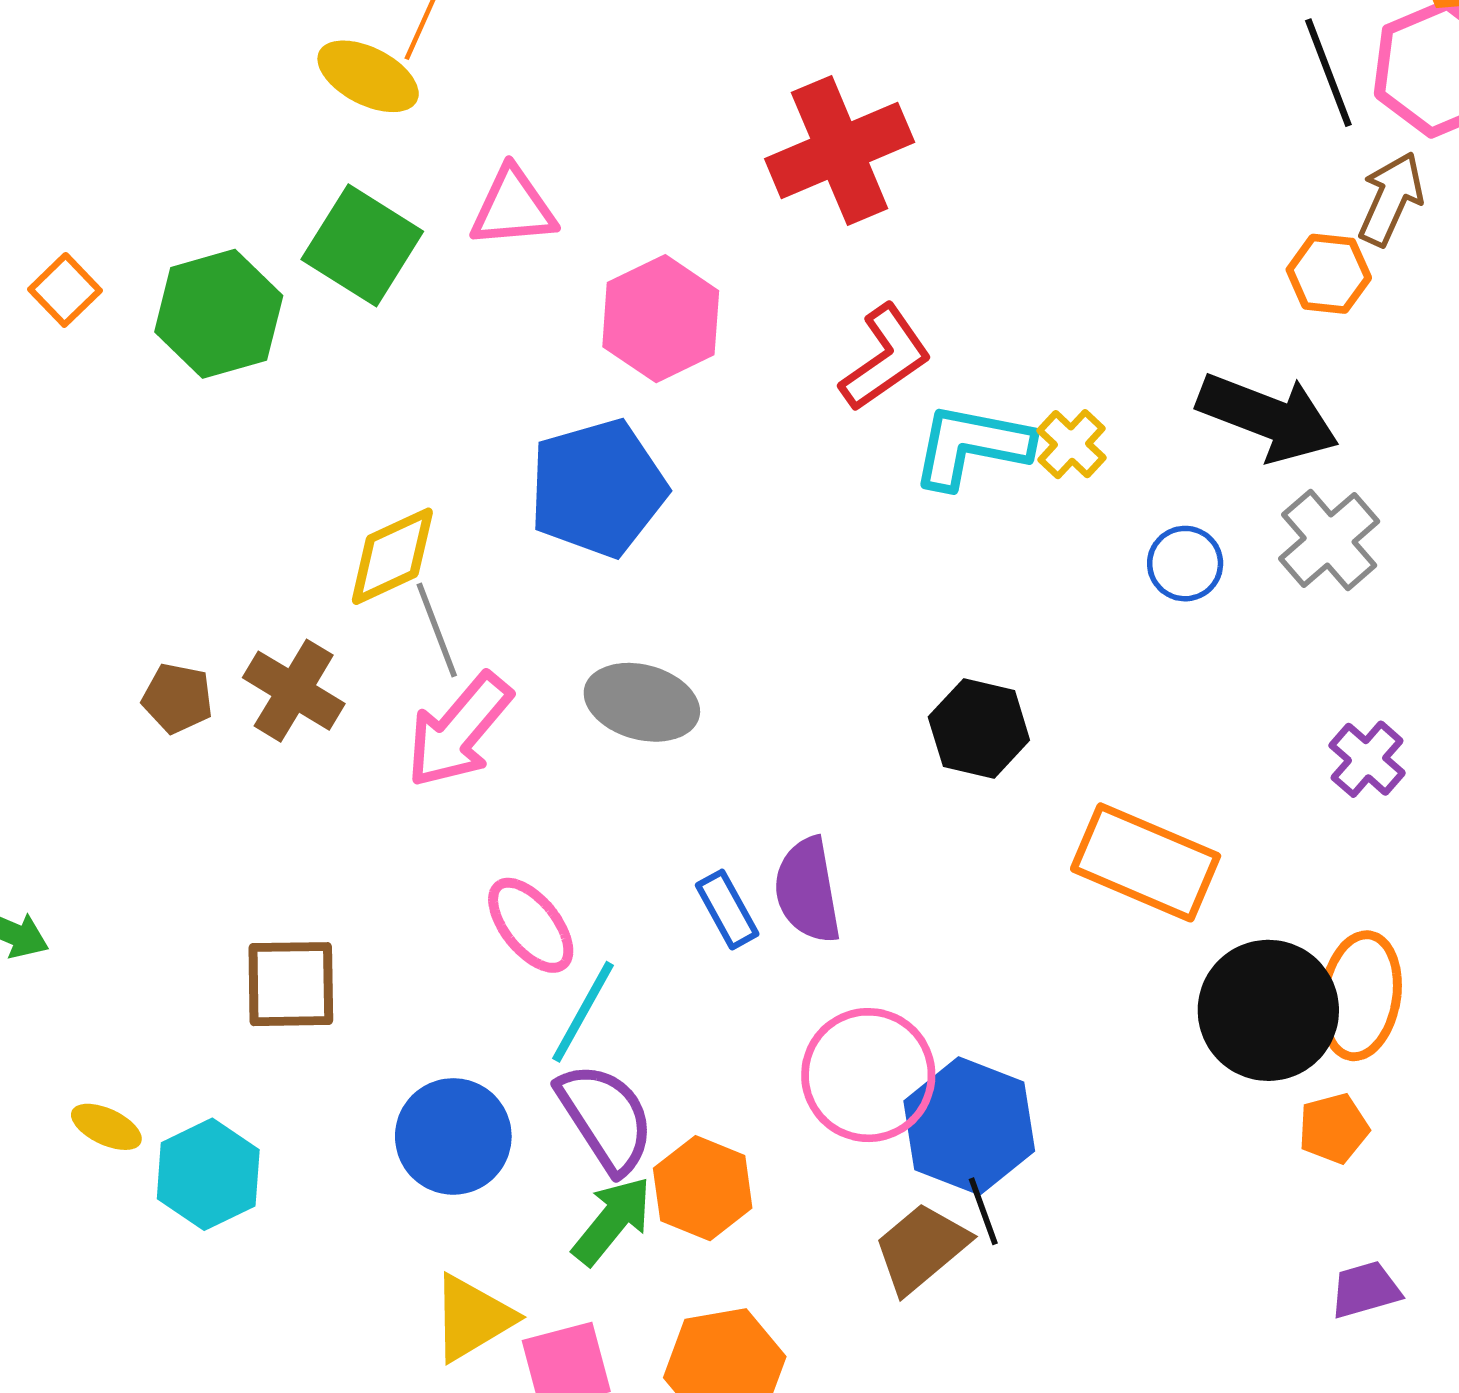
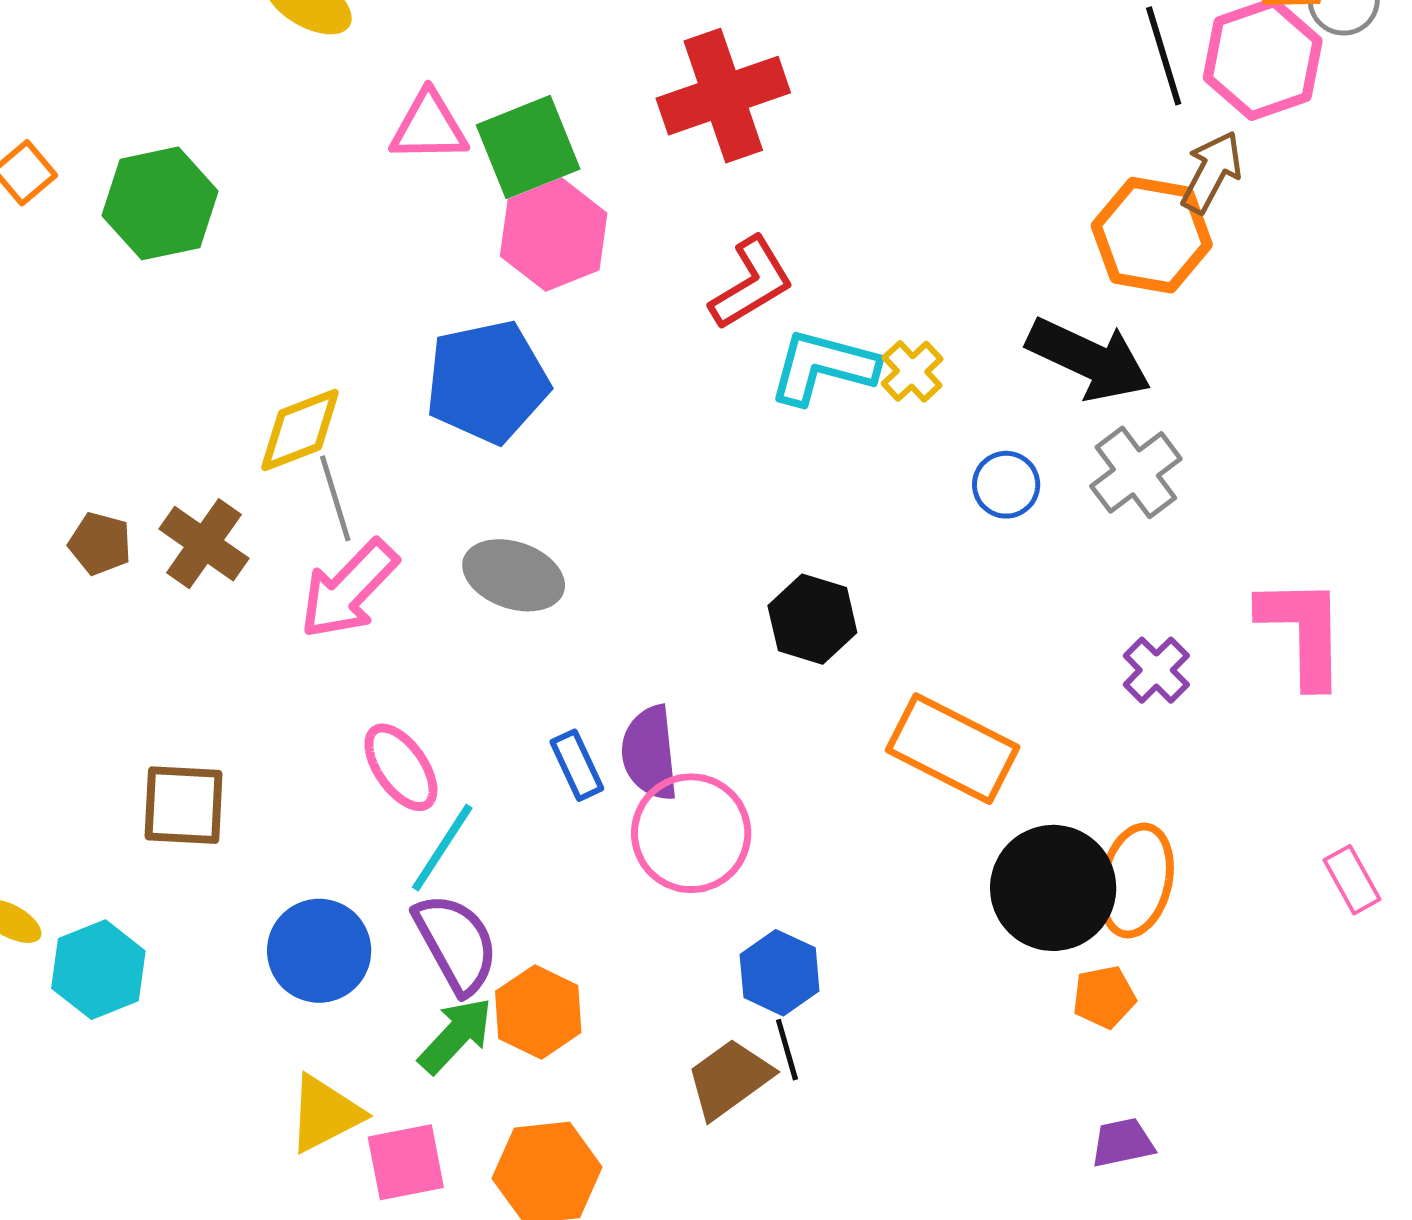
green square: (362, 245) -> (528, 147), moved, turned 32
orange hexagon: (1329, 274) -> (1152, 235), size x1.6
pink circle: (868, 1075) -> (691, 833), moved
blue hexagon: (969, 1126) -> (780, 973), size x0.7

